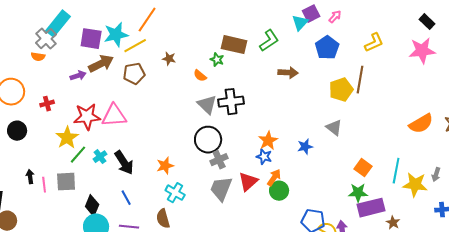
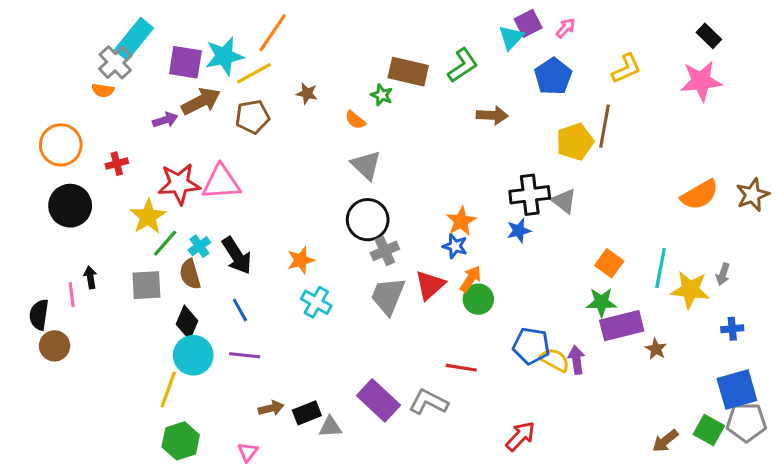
black cross: (231, 102) -> (530, 195), moved
black circle: (17, 131) -> (70, 206), size x1.4
pink line: (44, 185) -> (72, 294), moved
brown semicircle: (163, 219) -> (190, 274), moved

